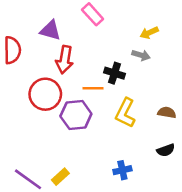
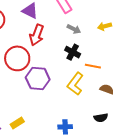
gray arrow: (141, 55) -> (74, 29), moved
orange line: (93, 88) -> (93, 66), moved

